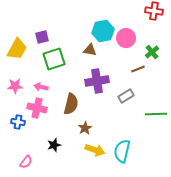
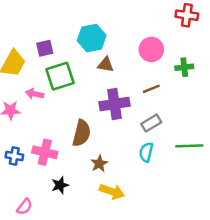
cyan hexagon: (103, 31) -> (92, 38), moved
green cross: (152, 52) -> (184, 67), turned 32
brown line: (138, 69) -> (151, 89), moved
pink arrow: (41, 87) -> (35, 94), moved
pink cross: (37, 108) -> (45, 152), moved
cyan semicircle: (122, 151) -> (146, 152), moved, size x0.7

